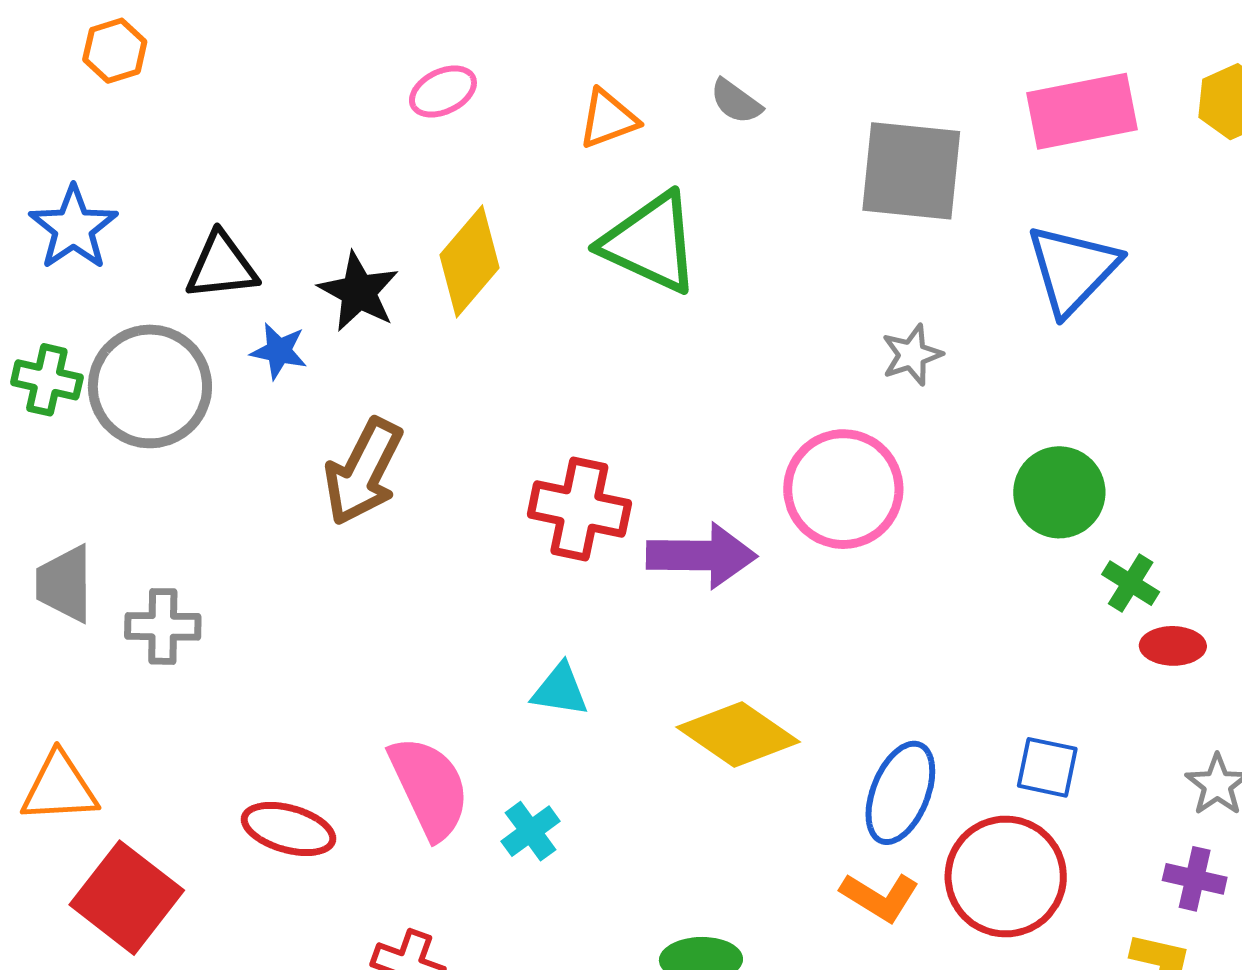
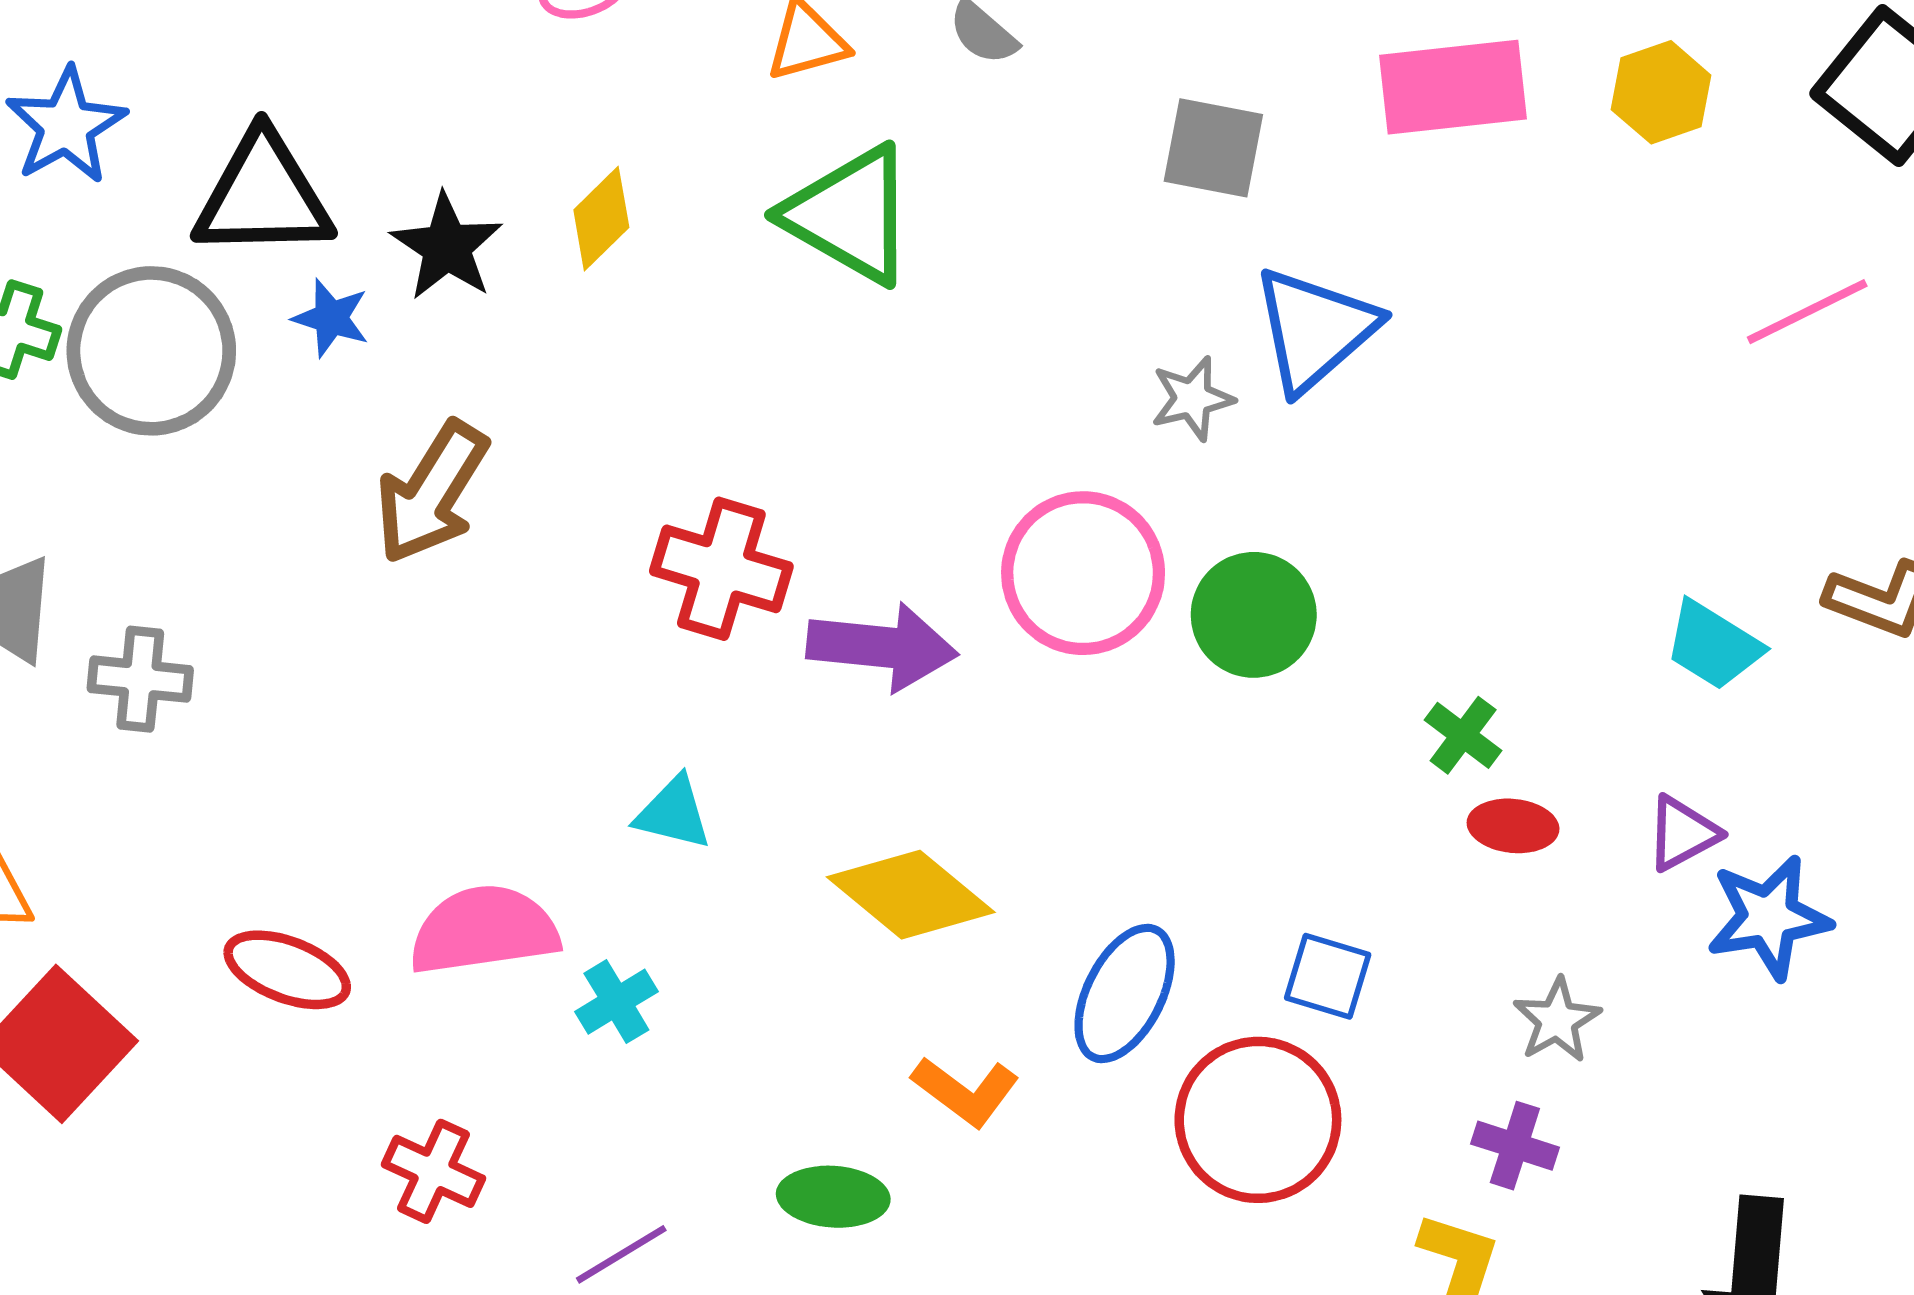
gray square: (911, 171) -> (1213, 148), size x0.7
yellow diamond: (470, 261) -> (601, 219), size x0.7
black triangle: (222, 266) -> (263, 196), size x1.4
blue triangle: (1073, 269) -> (1315, 329), moved
green circle: (1059, 492) -> (1254, 615), moved
pink semicircle: (429, 788) -> (484, 930), turned -78
orange L-shape: (880, 897) -> (965, 1091), moved

